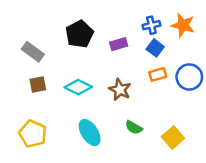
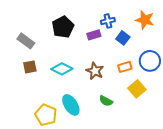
blue cross: (151, 25) -> (108, 21), moved
orange rectangle: (158, 74) -> (125, 67), moved
yellow pentagon: (33, 134) -> (46, 115), moved
yellow square: (173, 138) -> (137, 89), moved

